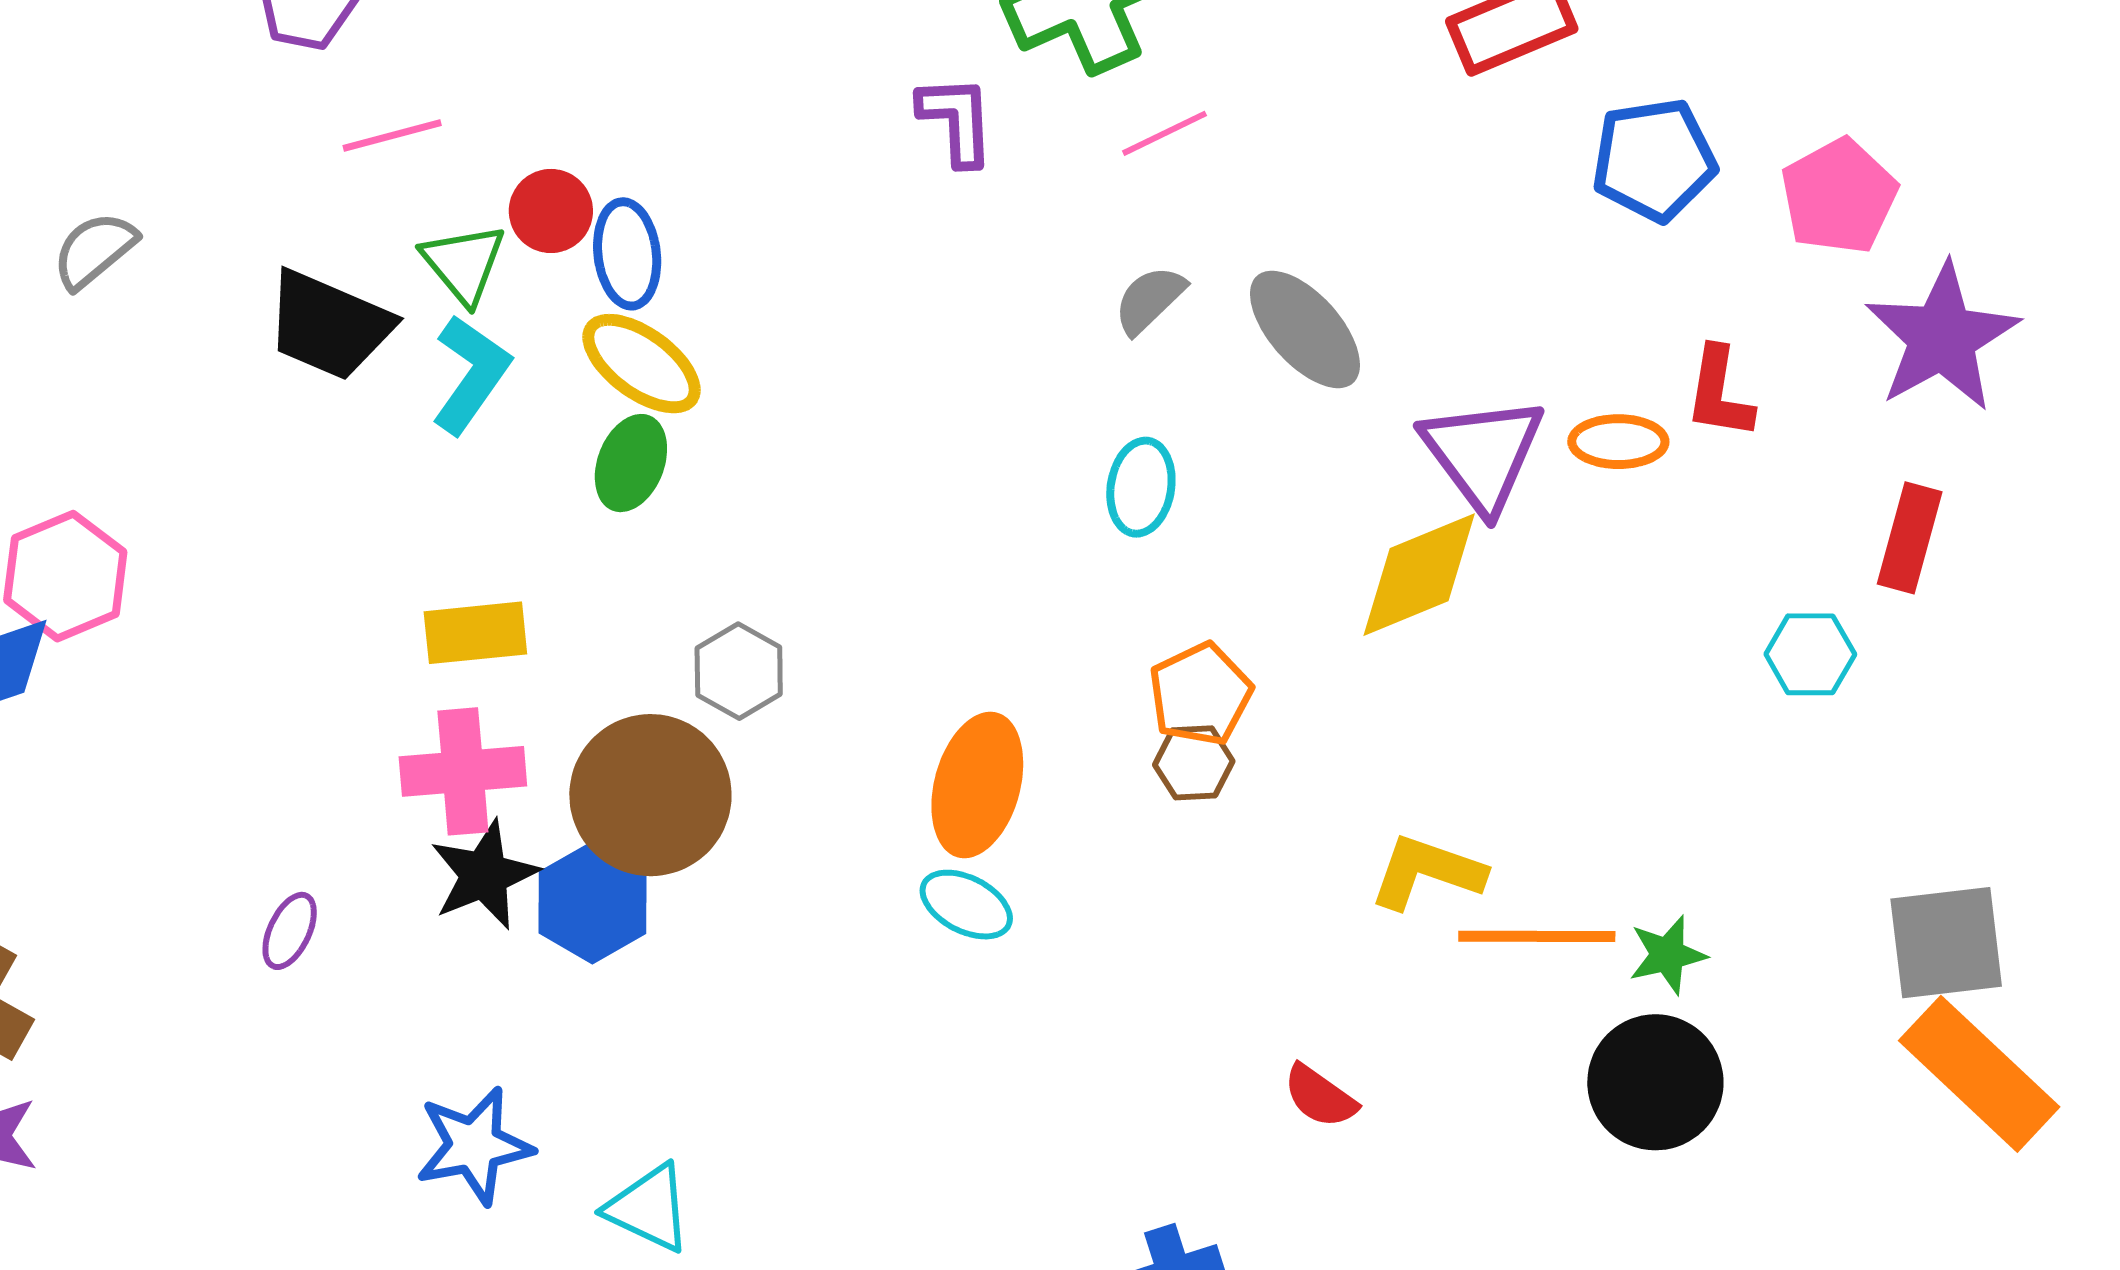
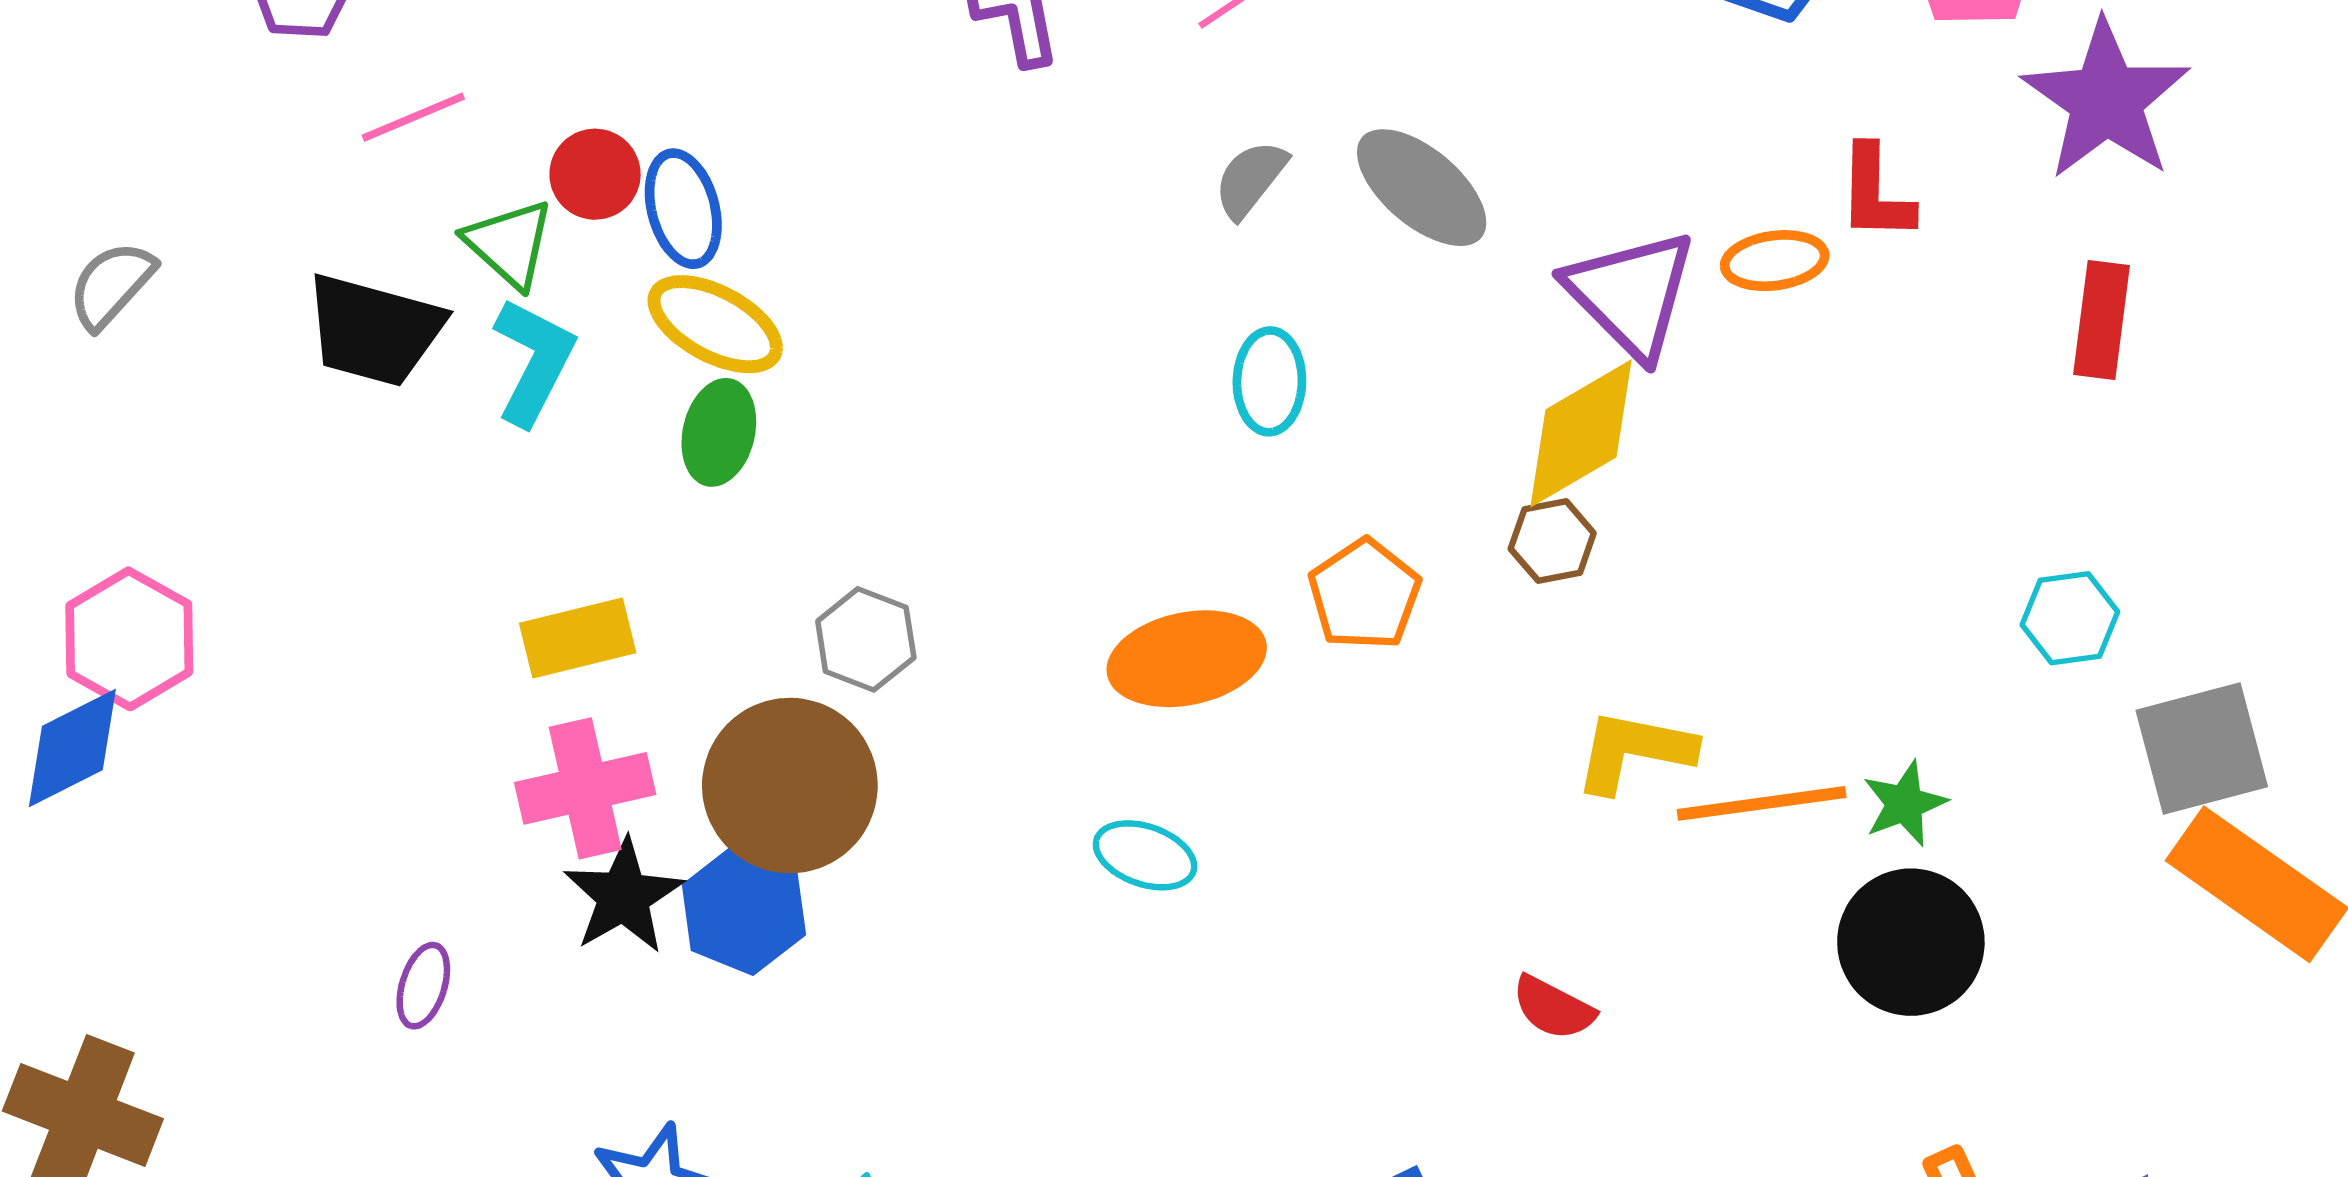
cyan hexagon: (1810, 654) -> (2070, 618), moved
brown hexagon: (1194, 763) -> (1552, 541), moved
orange ellipse: (977, 785) -> (1187, 659), moved, turned 71

